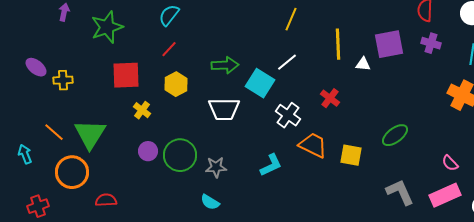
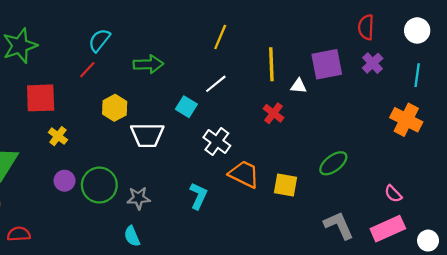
cyan semicircle: (169, 15) -> (99, 40), moved
purple cross: (431, 43) -> (373, 63), turned 30
green arrow: (225, 65) -> (148, 64), moved
cyan square: (260, 83) -> (186, 107), size x0.7
yellow hexagon: (176, 84) -> (115, 108), moved
red cross: (330, 98) -> (273, 113), moved
cyan L-shape: (271, 165) -> (198, 196), turned -40
cyan semicircle: (210, 202) -> (132, 236), turned 36

